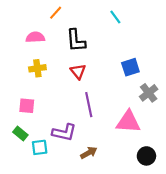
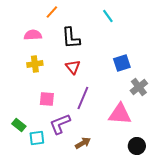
purple line: (89, 105) -> (83, 98), turned 35
pink square: (27, 106) -> (47, 99), moved
purple L-shape: (64, 132) -> (60, 124), turned 145

